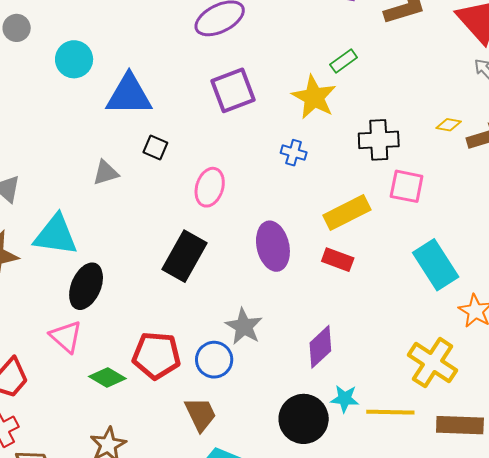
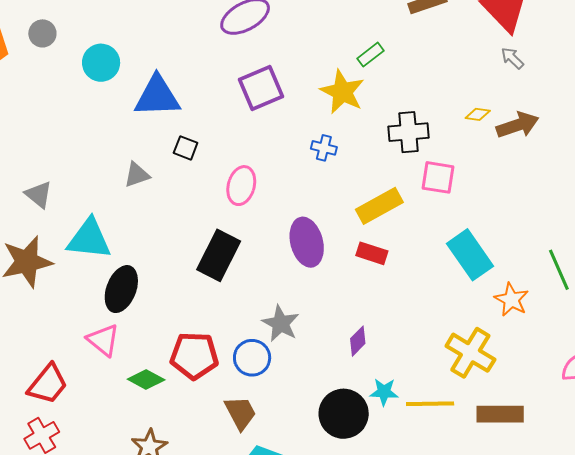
purple diamond: (320, 347) -> (358, 341), size x0.7

